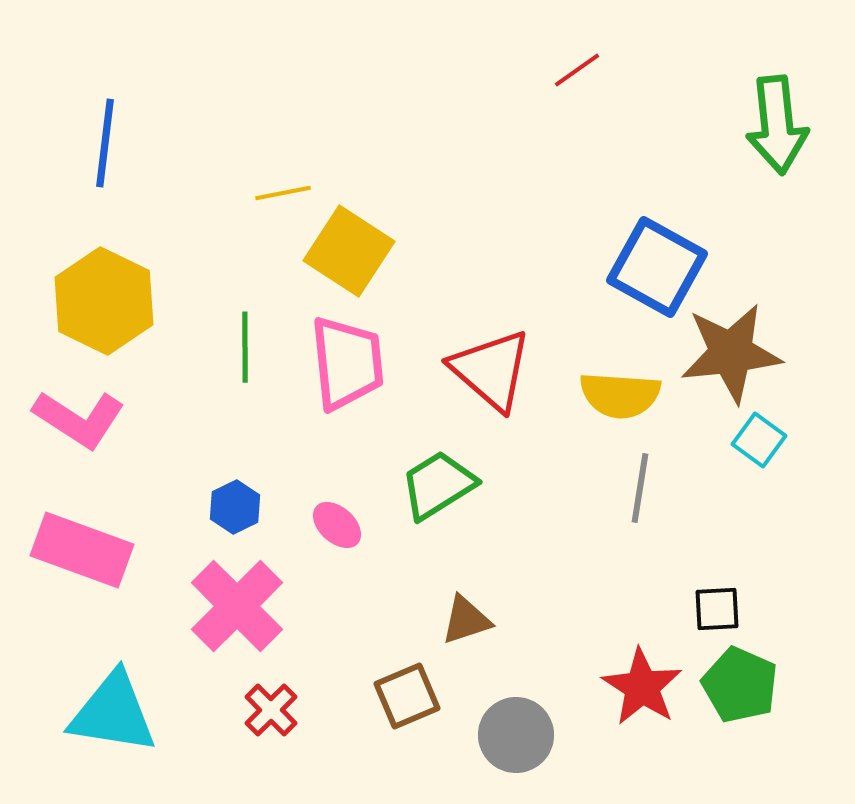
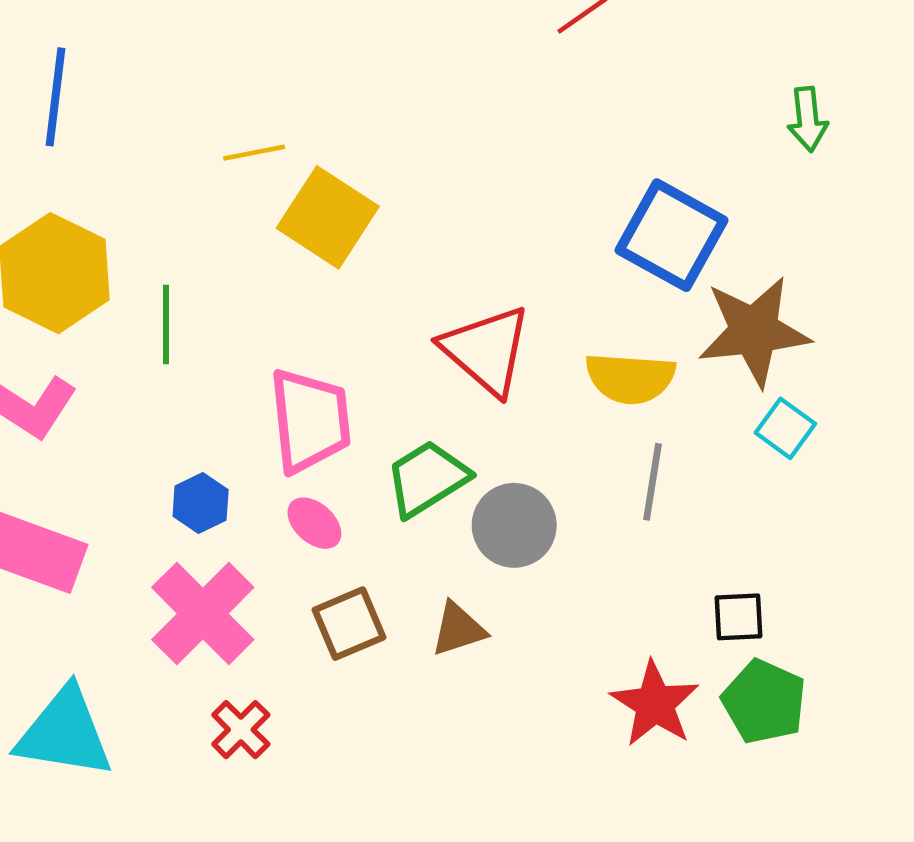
green arrow: (777, 125) -> (808, 119), moved, size x0.6
green line: (245, 347) -> (166, 324), moved
pink trapezoid: (347, 363) -> (310, 420), moved
brown square: (407, 696) -> (349, 624), moved
gray circle: (516, 735) -> (514, 525), moved

